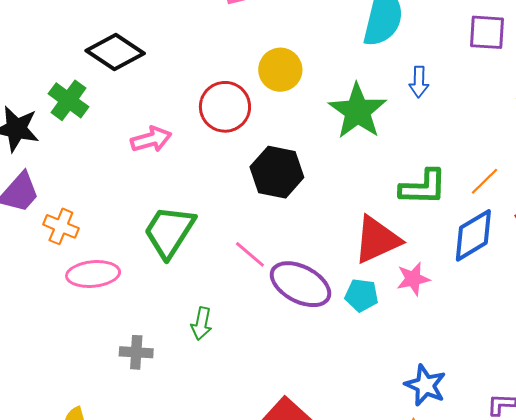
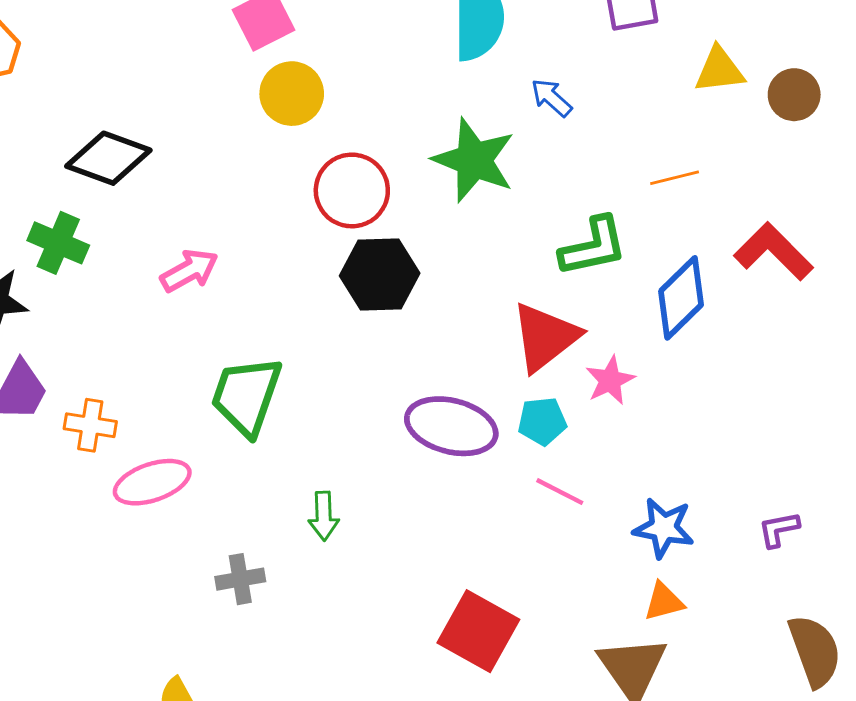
yellow circle: (280, 70) -> (292, 94), moved
blue arrow: (419, 82) -> (551, 98), turned 144
red circle: (225, 107) -> (352, 190), moved
orange line: (484, 181) -> (675, 178), moved, turned 44
pink line: (250, 254) -> (560, 492), moved

